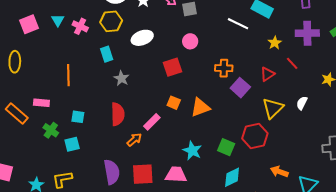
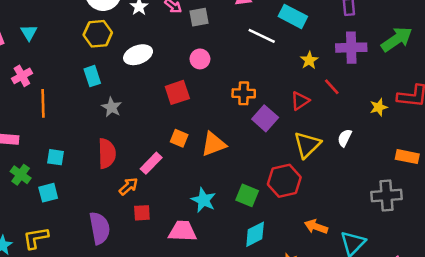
pink cross: (80, 26) -> (22, 76), moved, turned 35
red square: (143, 174) -> (142, 213), moved, size x0.6

